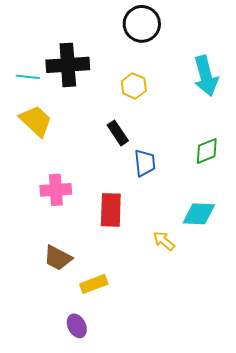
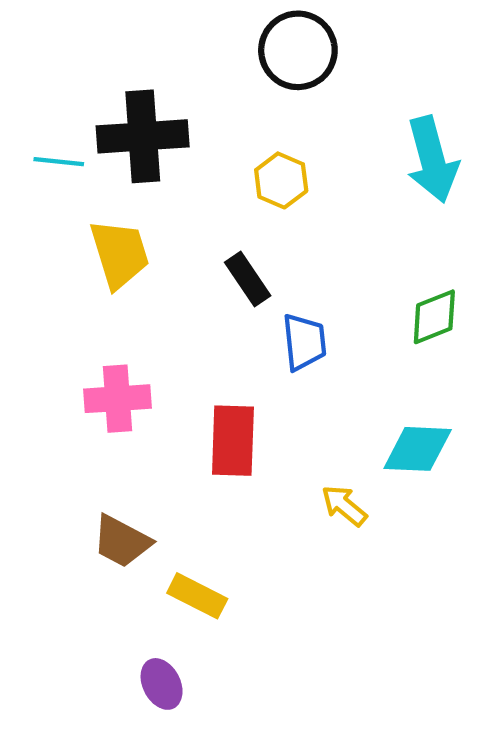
yellow trapezoid: (36, 121) -> (120, 254), moved, turned 30
yellow rectangle: (94, 284) -> (197, 596), turned 48

